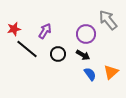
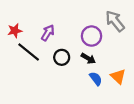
orange triangle: (111, 72) -> (118, 77), turned -35

